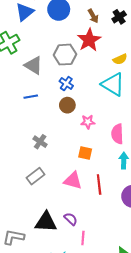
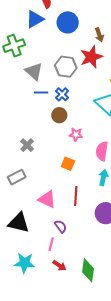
blue line: (31, 97) -> (41, 93), moved
pink triangle: (73, 180) -> (47, 199), moved
purple semicircle: (71, 219) -> (61, 226), moved

